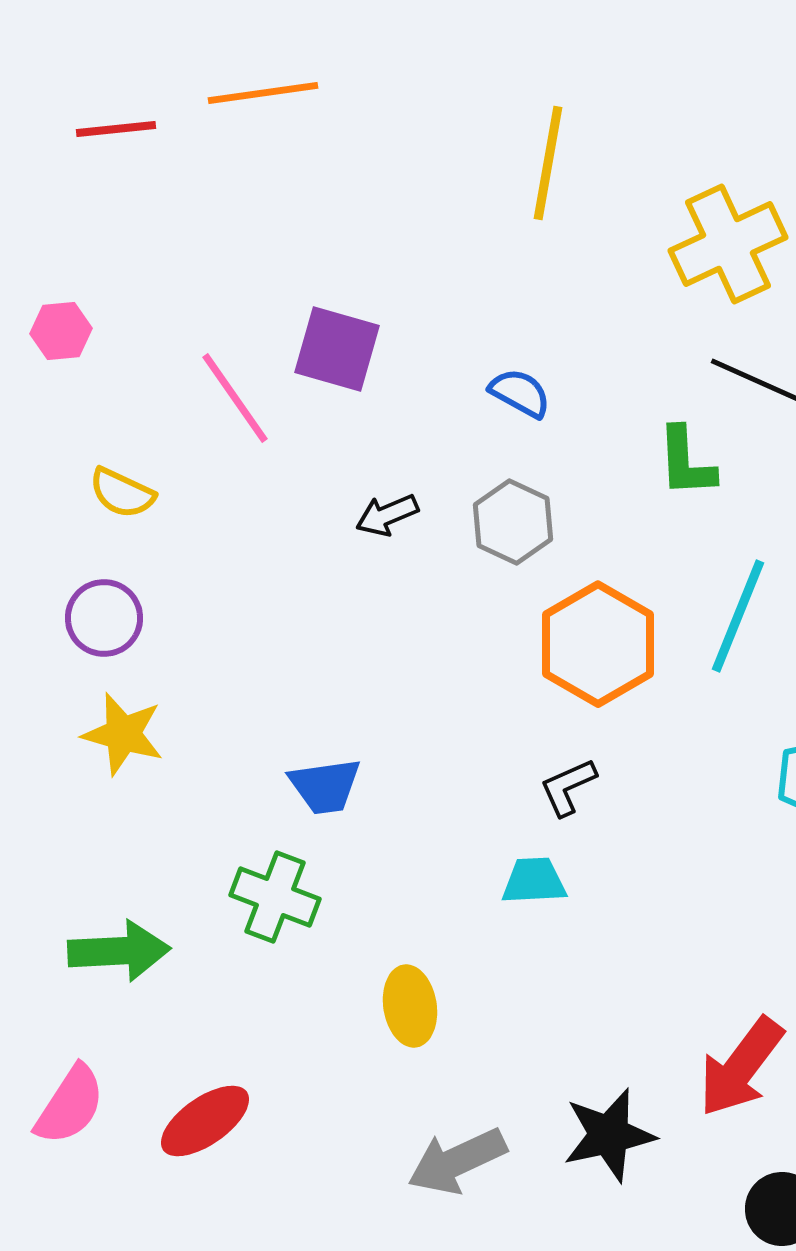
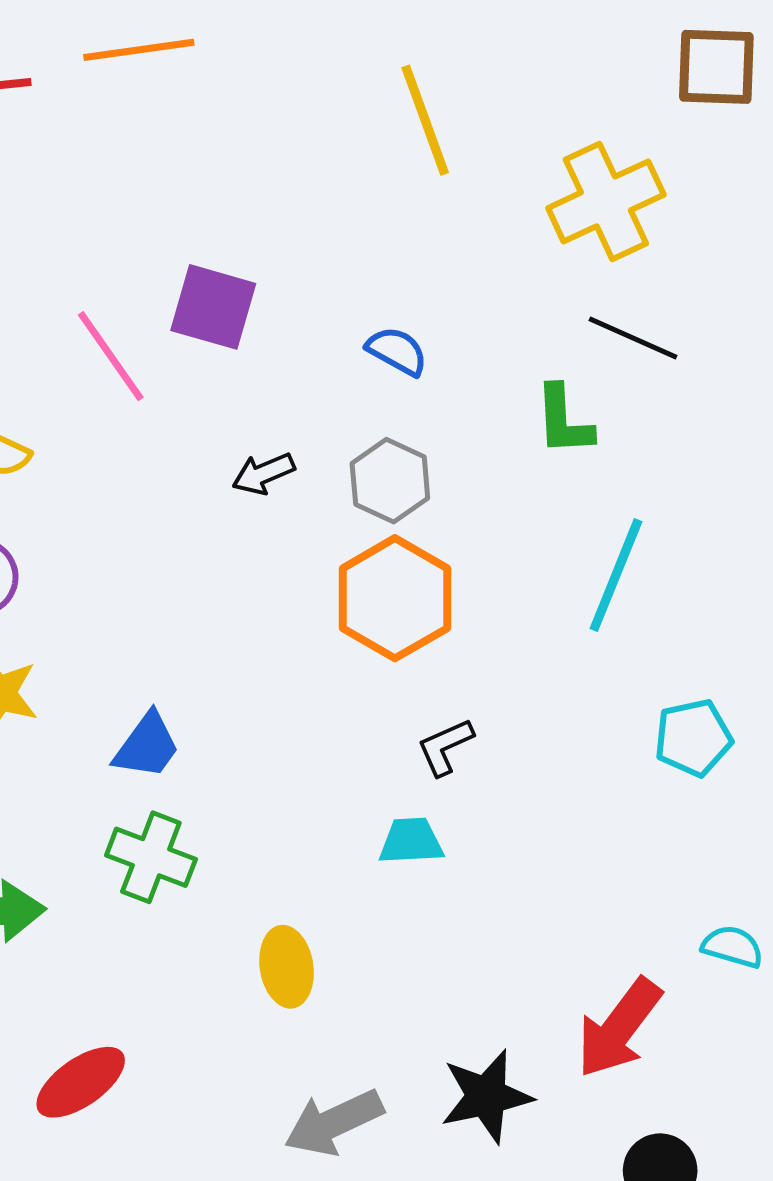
yellow line: (548, 163) -> (425, 120), turned -30
orange hexagon: (598, 644) -> (395, 598), moved
blue trapezoid: (325, 786) -> (147, 746), moved, turned -46

